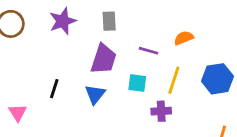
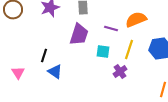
orange semicircle: (184, 38) -> (136, 20), size x1.5
blue triangle: (95, 94) -> (55, 72), moved, turned -35
purple cross: (161, 111) -> (120, 72), turned -32

